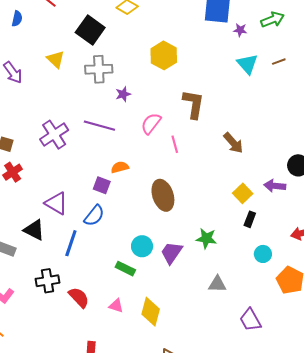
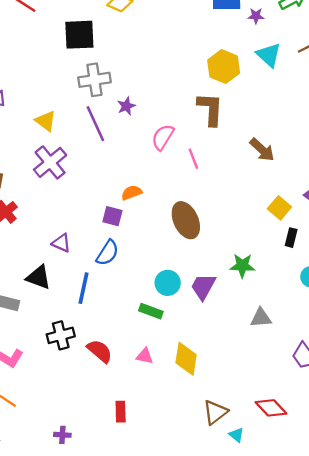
black square: (90, 30) -> (79, 35), turned -32
yellow hexagon: (164, 55) -> (224, 67), moved
yellow triangle: (56, 59) -> (46, 121), moved
purple line: (99, 126) -> (95, 124), moved, turned 56
purple triangle: (56, 203) -> (61, 243), size x0.7

